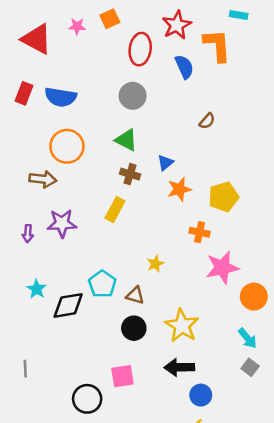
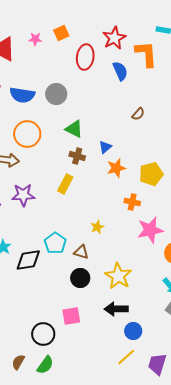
gray circle: (133, 96) -> (56, 94), moved

